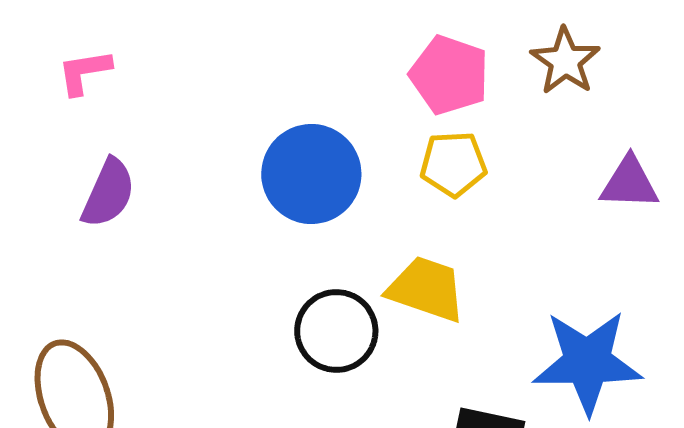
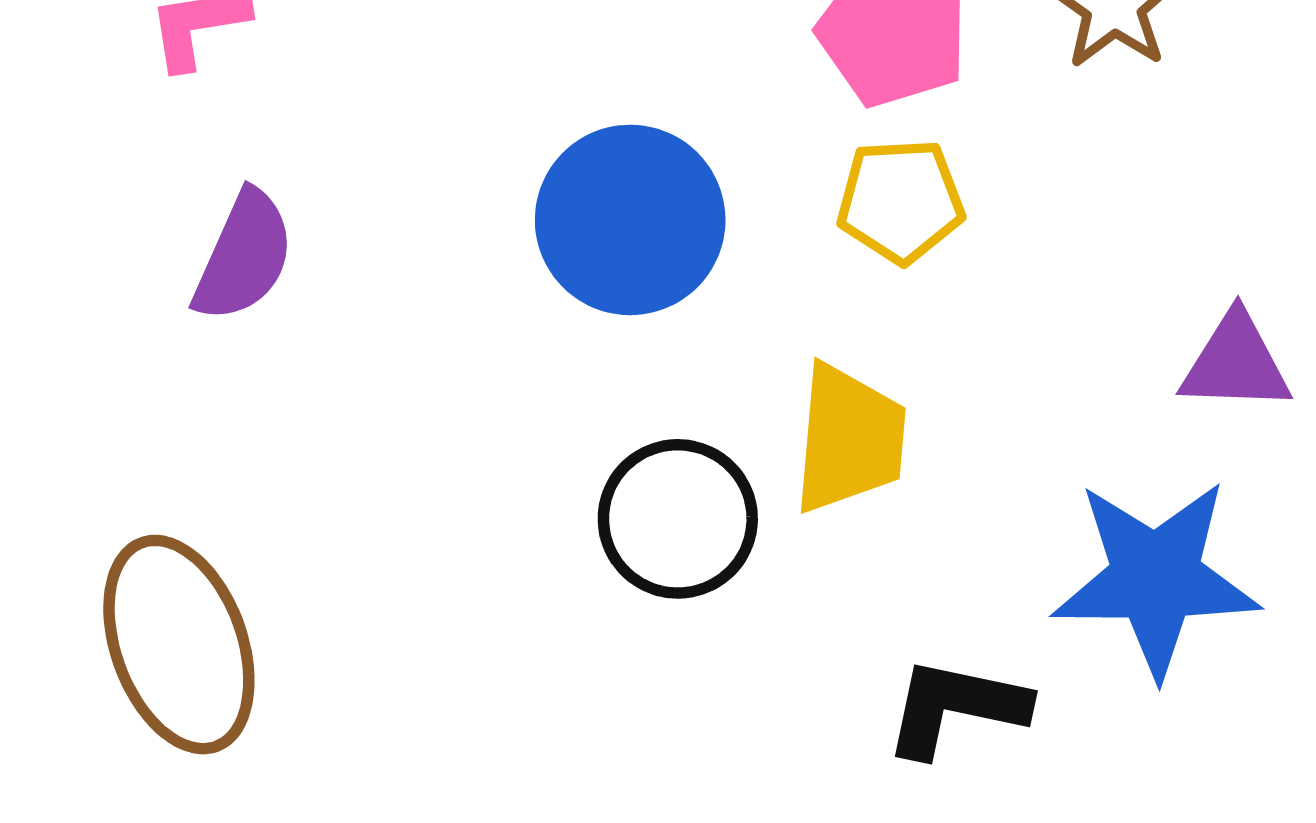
purple triangle: (629, 183) -> (1236, 363), moved
yellow trapezoid: (426, 289) -> (849, 439), turned 76

